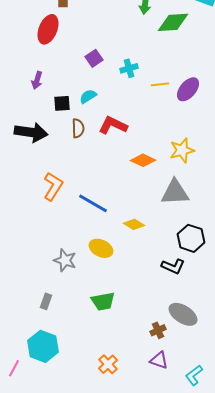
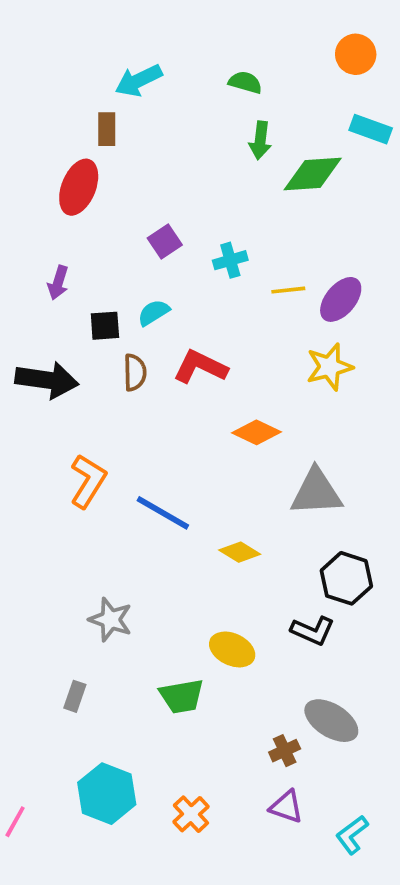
yellow star: (182, 150) -> (329, 367), moved
yellow ellipse: (101, 248) -> (232, 649), moved
cyan hexagon: (43, 346) -> (107, 794), moved

